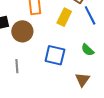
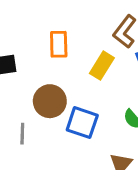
brown circle: (22, 31) -> (50, 101), moved

